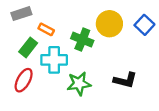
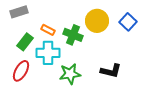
orange rectangle: (46, 29) -> (48, 30), moved

